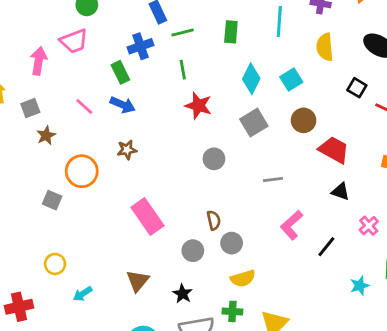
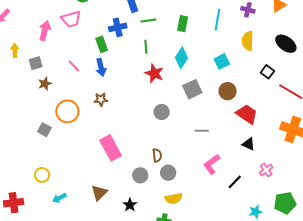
cyan diamond: (251, 79) -> (182, 58), moved
blue arrow: (123, 105) -> (101, 67), turned 48

